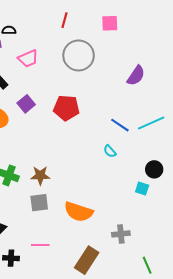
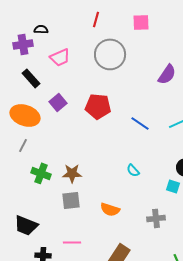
blue line: (120, 125) -> (140, 123), moved
cyan semicircle: (110, 151) -> (133, 170), moved
orange semicircle: (79, 212) -> (110, 209), size x0.7
gray cross: (121, 234) -> (156, 218), moved

